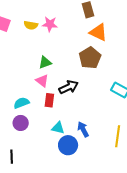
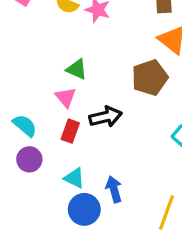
green triangle: (45, 62) -> (77, 69), turned 32
cyan semicircle: (21, 103) -> (25, 126), turned 49
purple circle: (21, 123) -> (29, 159), moved

